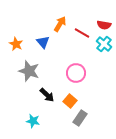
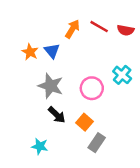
red line: (82, 33) -> (99, 27), moved
orange star: (16, 44) -> (30, 52), moved
cyan cross: (104, 44) -> (122, 75), moved
gray star: (29, 71) -> (51, 86), moved

